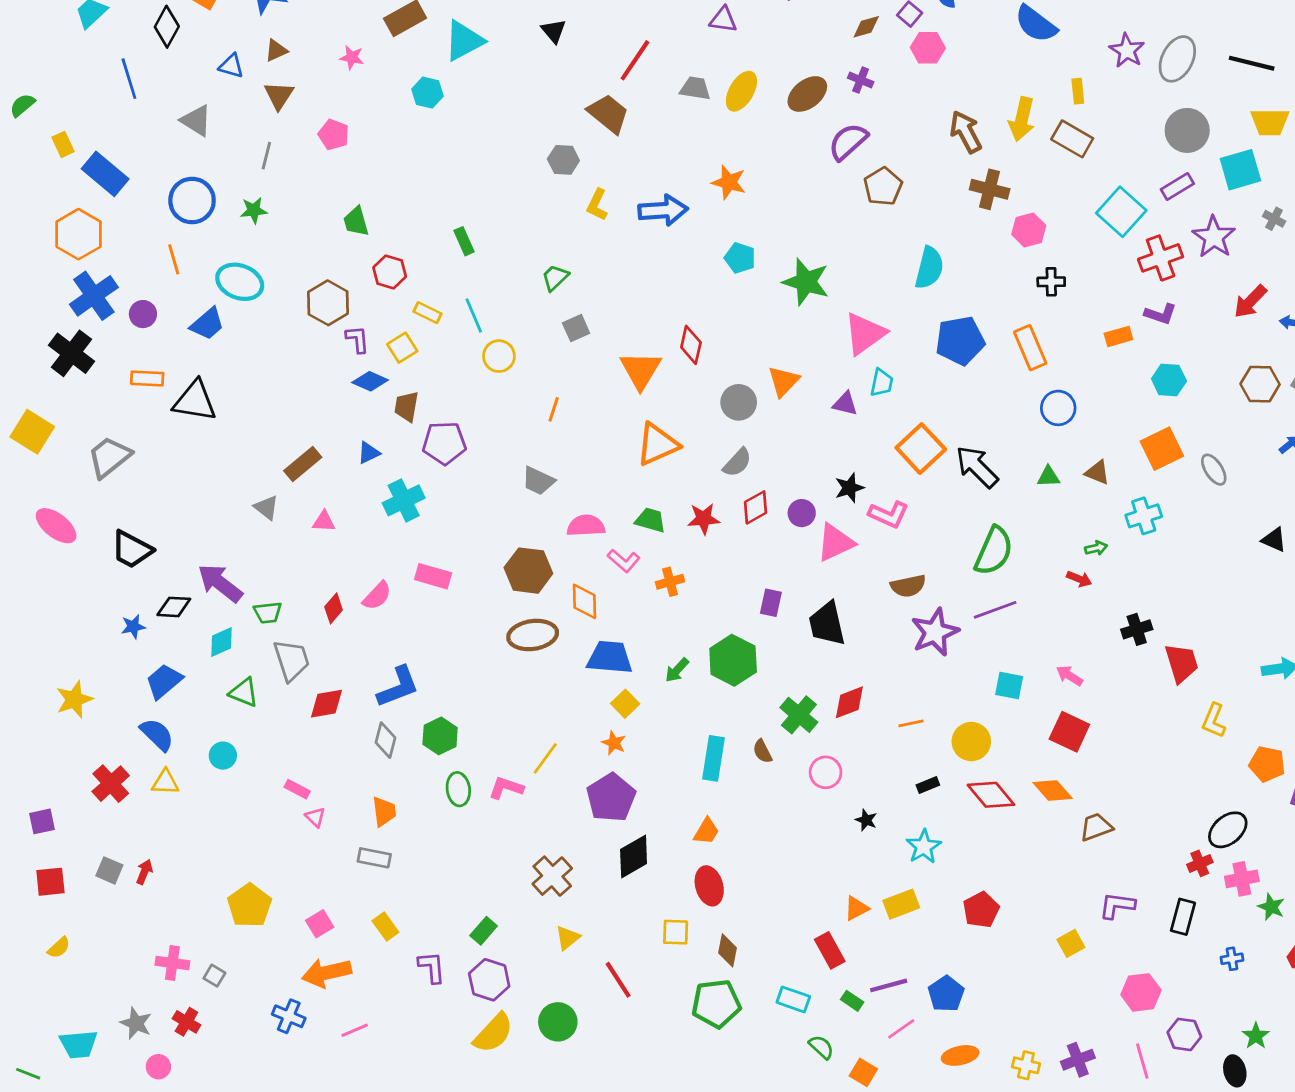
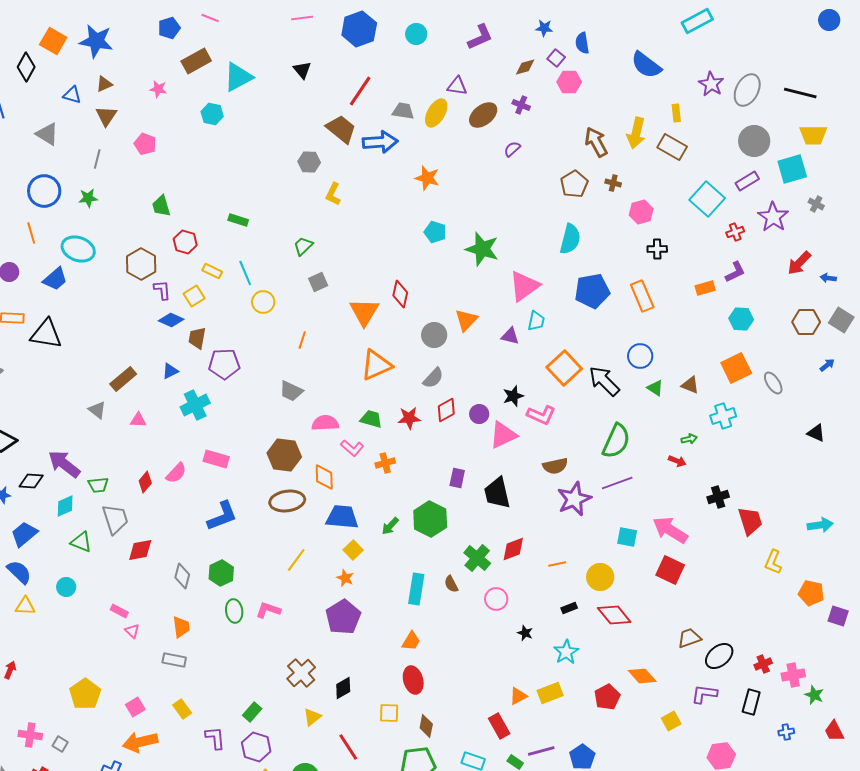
purple triangle: (723, 20) -> (457, 86), moved
purple semicircle: (848, 142) -> (512, 149), size x0.6
brown pentagon: (883, 186) -> (574, 184), moved
brown cross: (990, 189) -> (613, 183), size x0.6
blue arrow: (663, 210) -> (380, 142), moved
green rectangle: (464, 241) -> (238, 220), turned -48
red cross: (1161, 258) -> (735, 232), size x0.6
purple L-shape: (1161, 314) -> (735, 272), turned -45
blue circle: (1058, 408) -> (640, 356), moved
green triangle: (1048, 477) -> (655, 388), turned 36
pink arrow: (1069, 676) -> (670, 530), size x1.8
blue L-shape: (398, 687) -> (222, 516), moved
yellow line: (545, 758) -> (296, 560), moved
orange diamond: (1053, 791) -> (642, 676), moved
black ellipse: (1228, 830) -> (719, 656), moved
black diamond: (634, 856) -> (343, 688), moved, size x0.7

